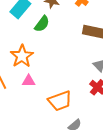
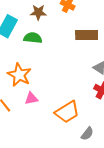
green semicircle: (42, 24) -> (33, 38), turned -108

